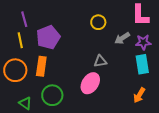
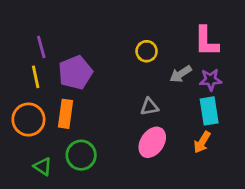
pink ellipse: (90, 83) -> (152, 142), moved
orange arrow: (139, 95) -> (202, 142), moved

